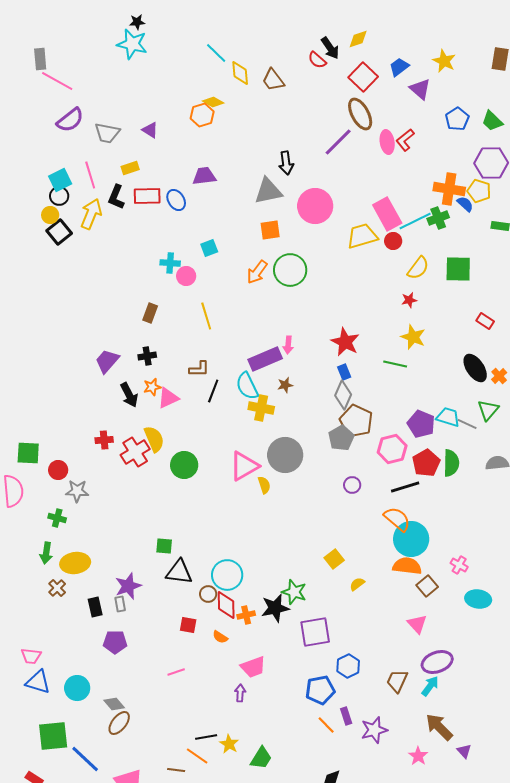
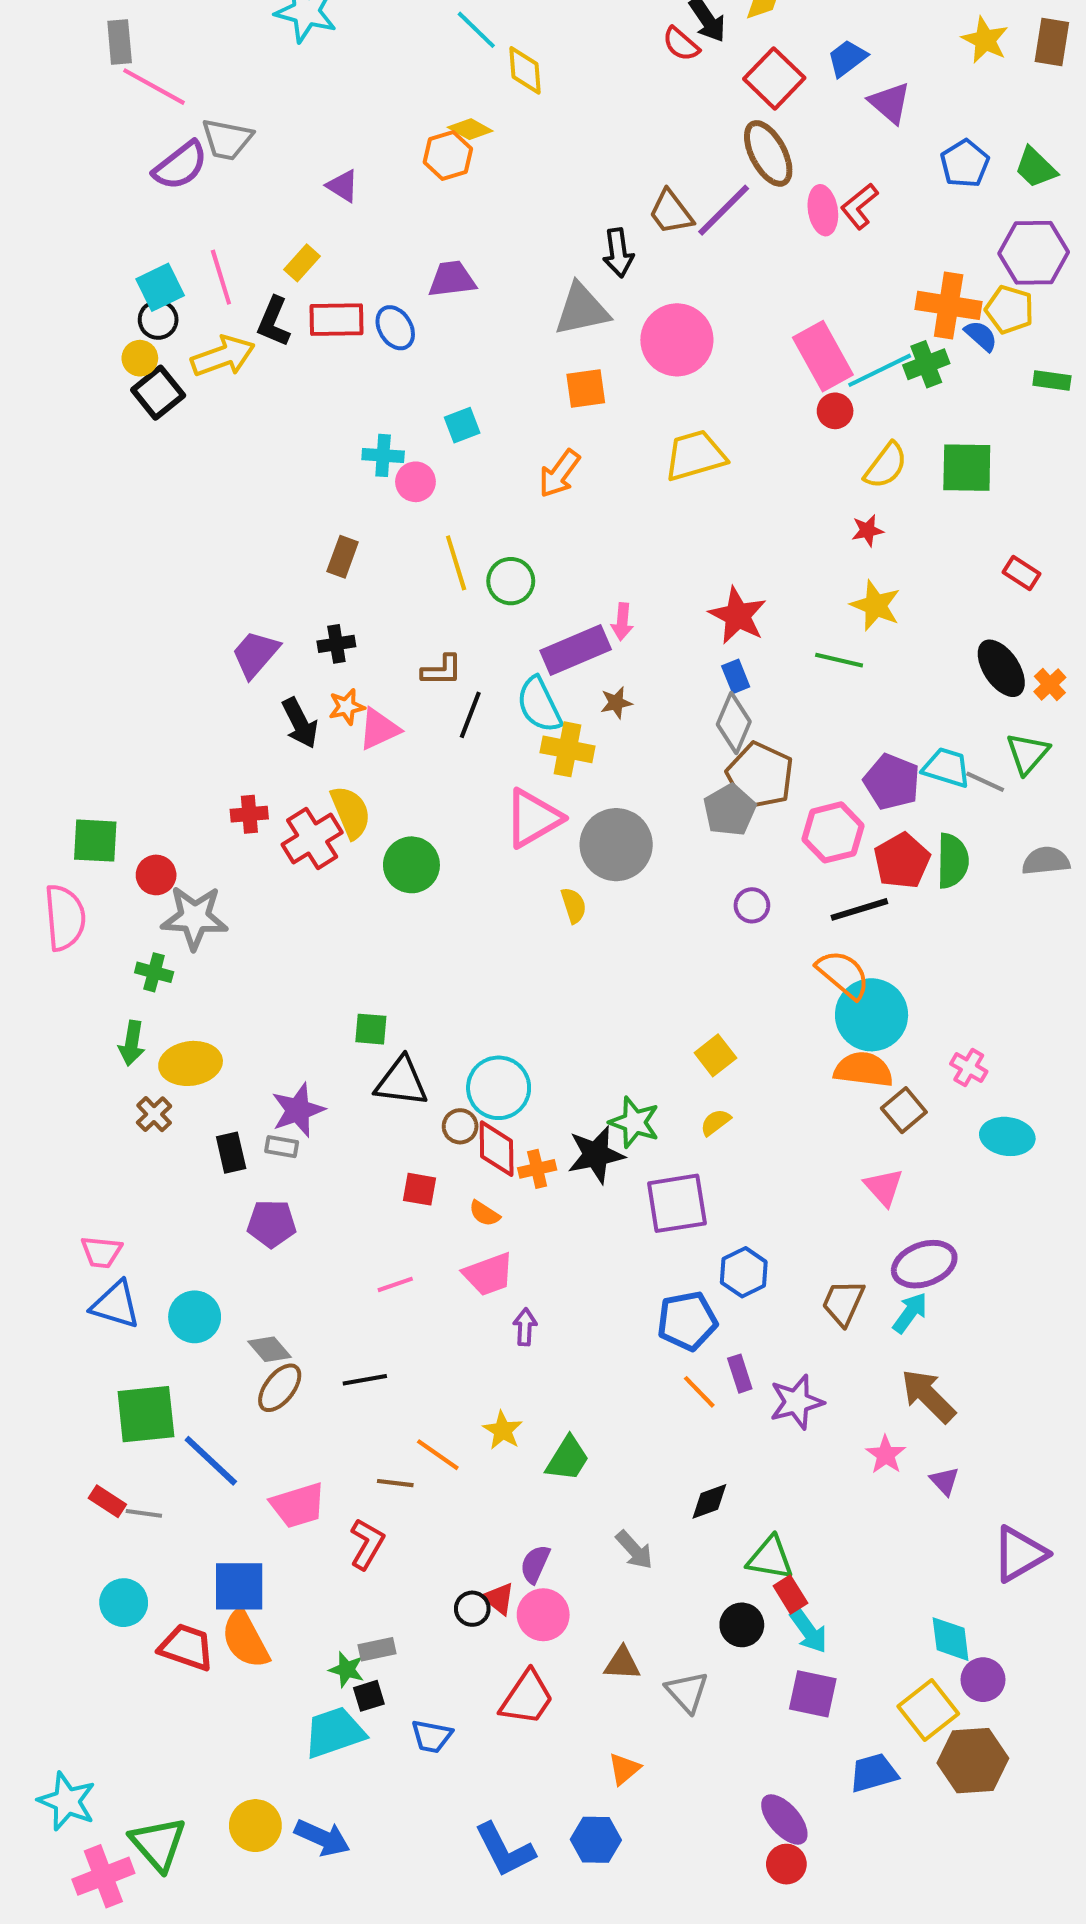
yellow star: (444, 61) -> (985, 40), moved
brown trapezoid: (273, 80) -> (671, 212), moved
gray trapezoid: (107, 133) -> (227, 139), moved
yellow rectangle: (130, 168) -> (302, 263), turned -30
yellow arrow: (91, 214) -> (223, 356), turned 48
yellow trapezoid: (362, 236) -> (695, 455), moved
green circle: (290, 270) -> (511, 581), moved, size x0.7
pink triangle: (244, 466) -> (533, 818), moved
gray star: (77, 491) -> (195, 918), size x1.4
yellow semicircle: (357, 584) -> (715, 1122), moved
gray rectangle: (120, 604) -> (282, 1147), turned -70
pink trapezoid: (253, 667) -> (488, 1274), moved
black line: (206, 737) -> (365, 1380), moved
purple triangle: (464, 751) -> (944, 1481), moved

